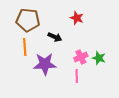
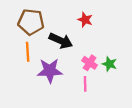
black arrow: (55, 37) -> (61, 41), size x1.5
pink cross: (81, 57) -> (90, 63), turned -32

